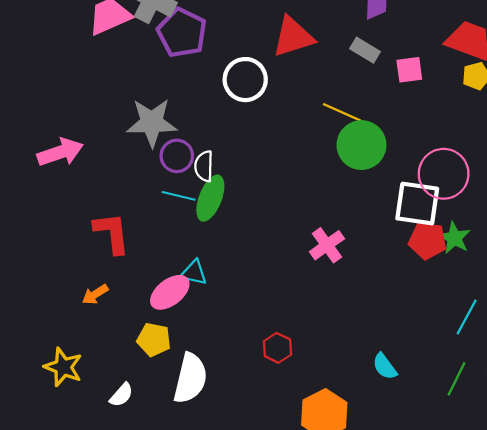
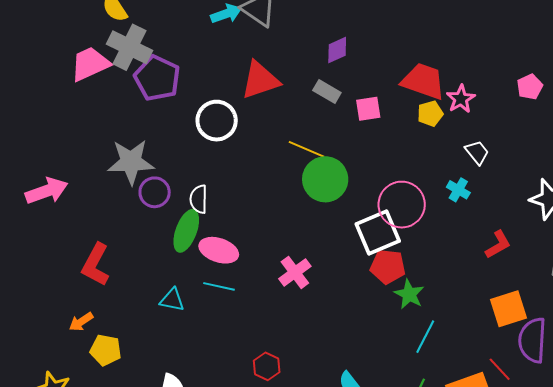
white semicircle: (204, 166) -> (199, 199), moved
cyan line: (179, 196) -> (219, 286), moved
white square: (417, 204) -> (378, 233), turned -30
red L-shape: (112, 233) -> (96, 265), turned -144
green star: (454, 238) -> (409, 294), moved
pink ellipse: (170, 292) -> (219, 250), moved, turned 57
yellow pentagon: (154, 340) -> (106, 350), moved
red hexagon: (277, 348) -> (267, 366), moved

